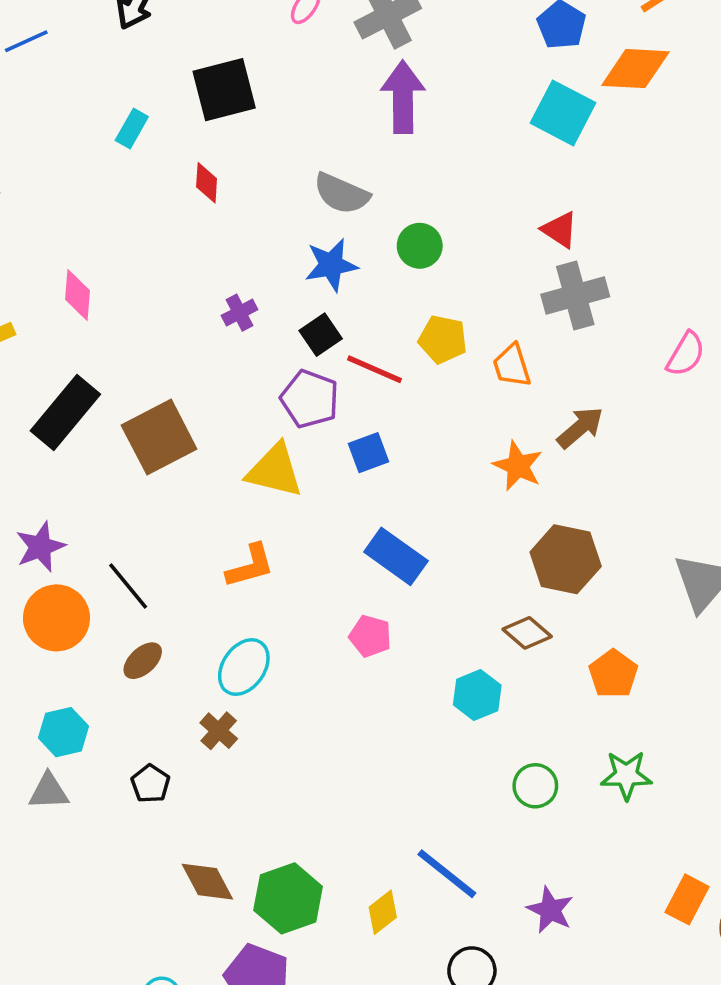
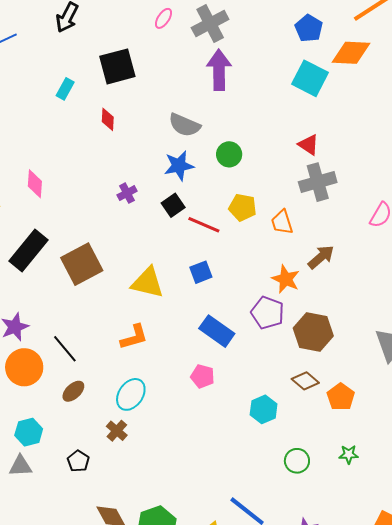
purple pentagon: (310, 399) -> (267, 313), moved
brown diamond: (527, 633) -> (305, 381), moved
green star: (626, 775) -> (349, 454), size x0.7

